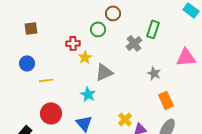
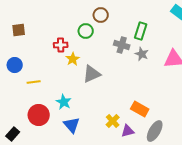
gray cross: (134, 43) -> (122, 45), turned -35
gray star: (154, 73) -> (142, 54), moved
cyan star: (88, 94) -> (64, 102), moved
orange rectangle: (166, 100) -> (140, 109), moved, turned -36

